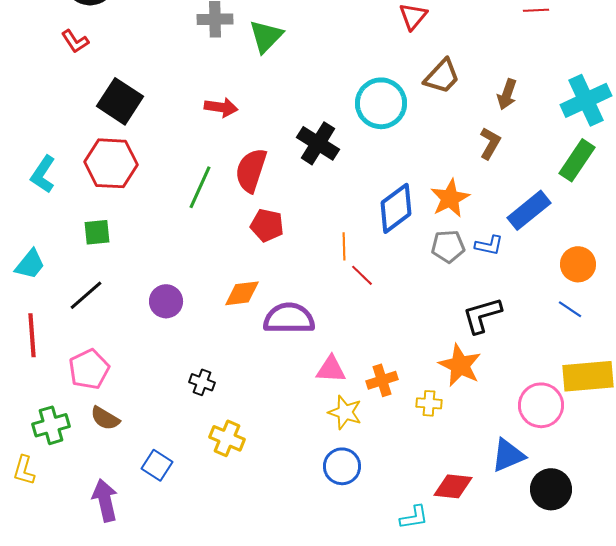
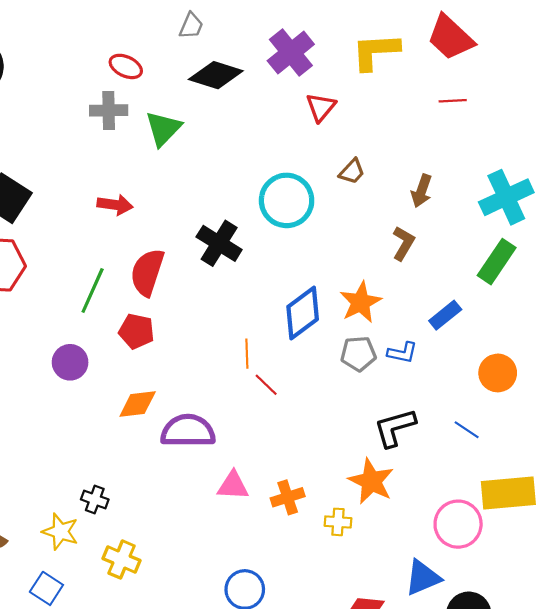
brown trapezoid: (442, 76) -> (352, 171), size x0.7
blue rectangle: (529, 210) -> (445, 315), size x0.7
red pentagon: (267, 225) -> (137, 331), moved
purple circle: (166, 301) -> (70, 362), moved
blue line: (570, 309) -> (467, 430), moved
yellow star: (345, 412) -> (60, 532), moved

